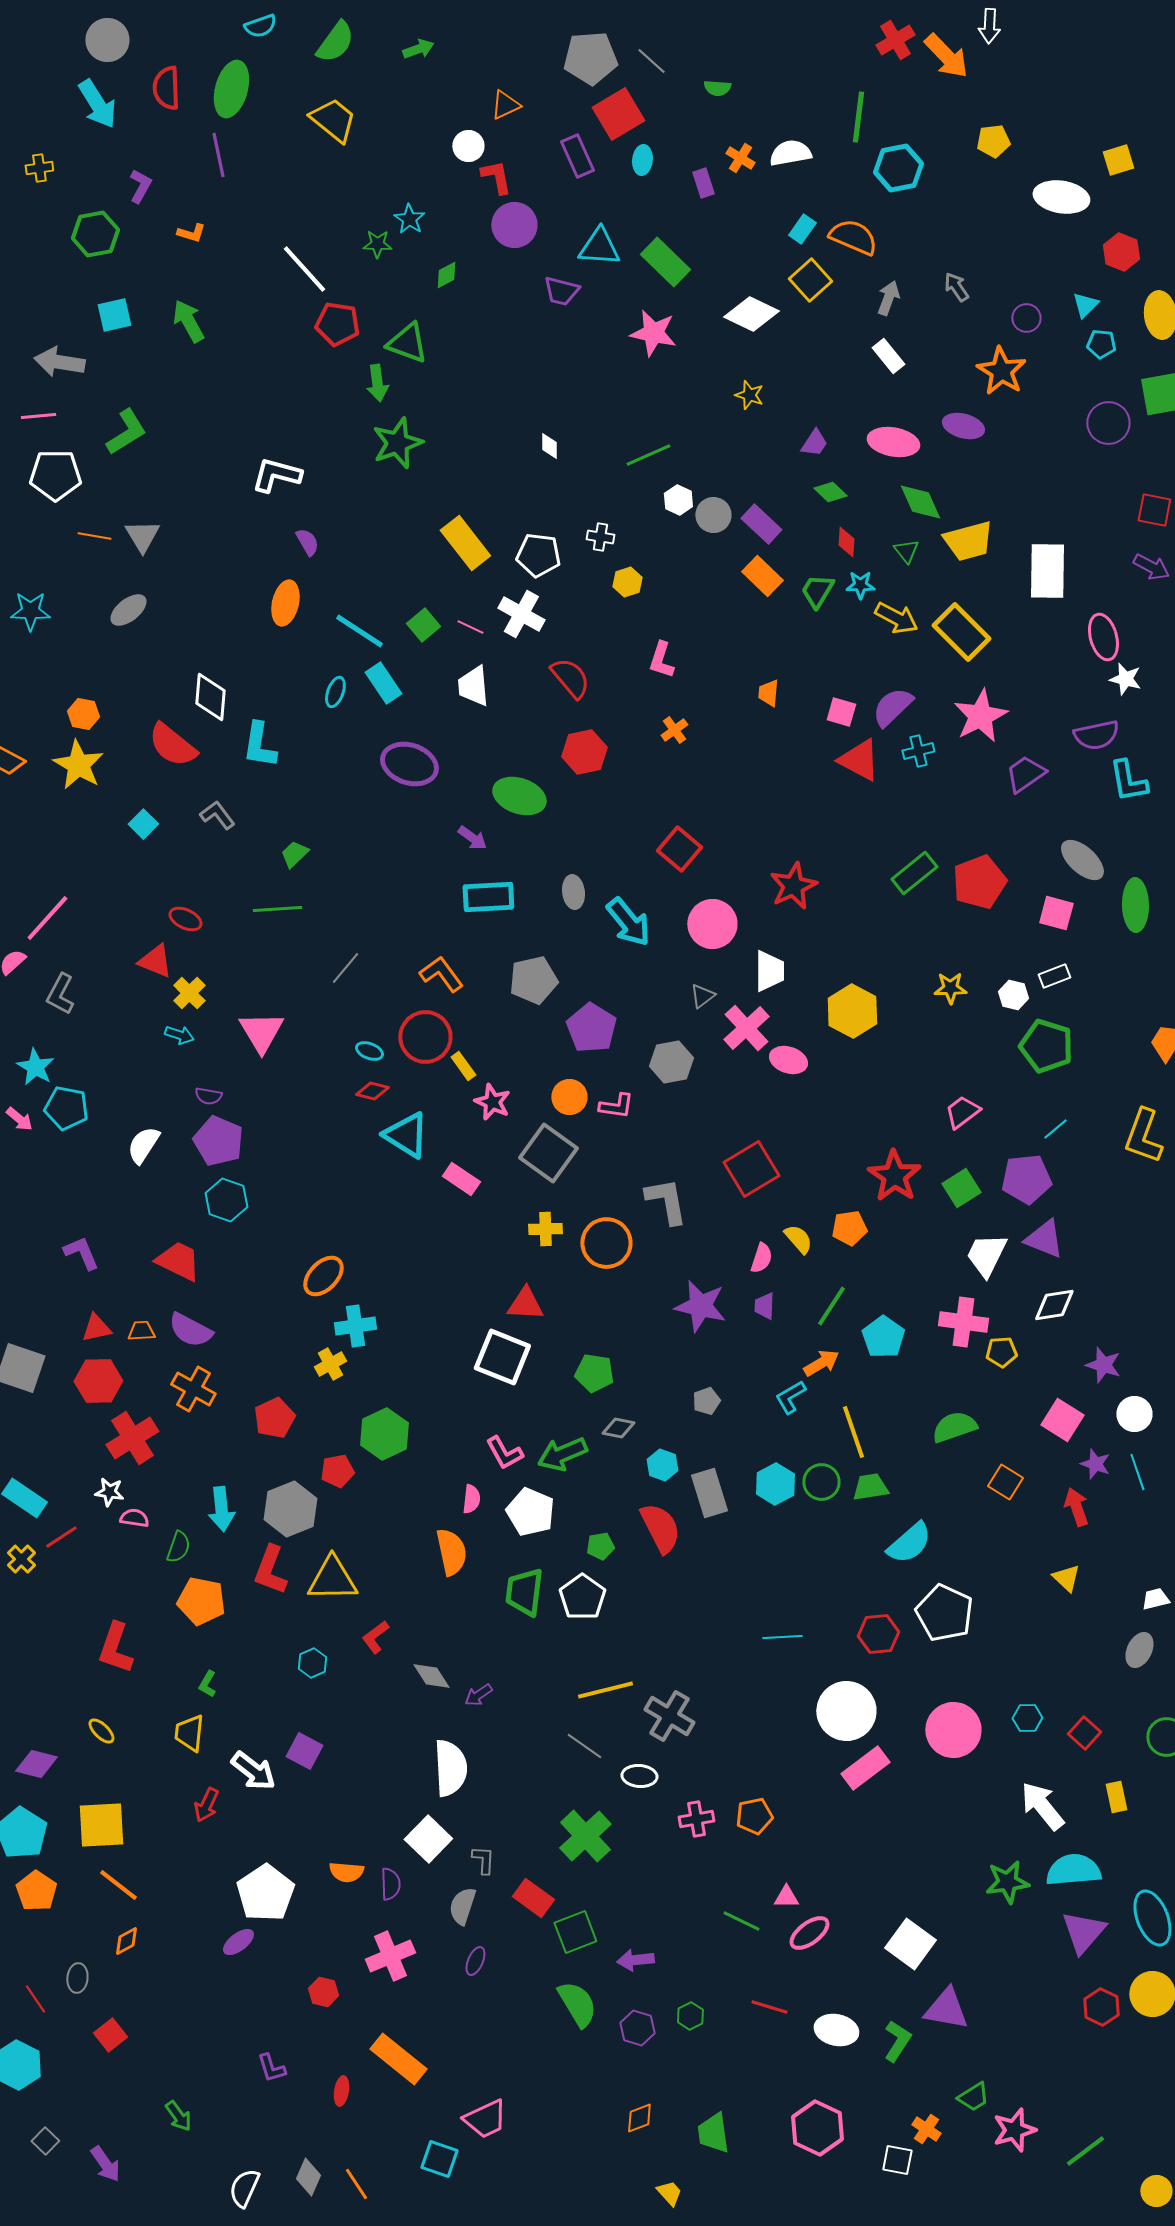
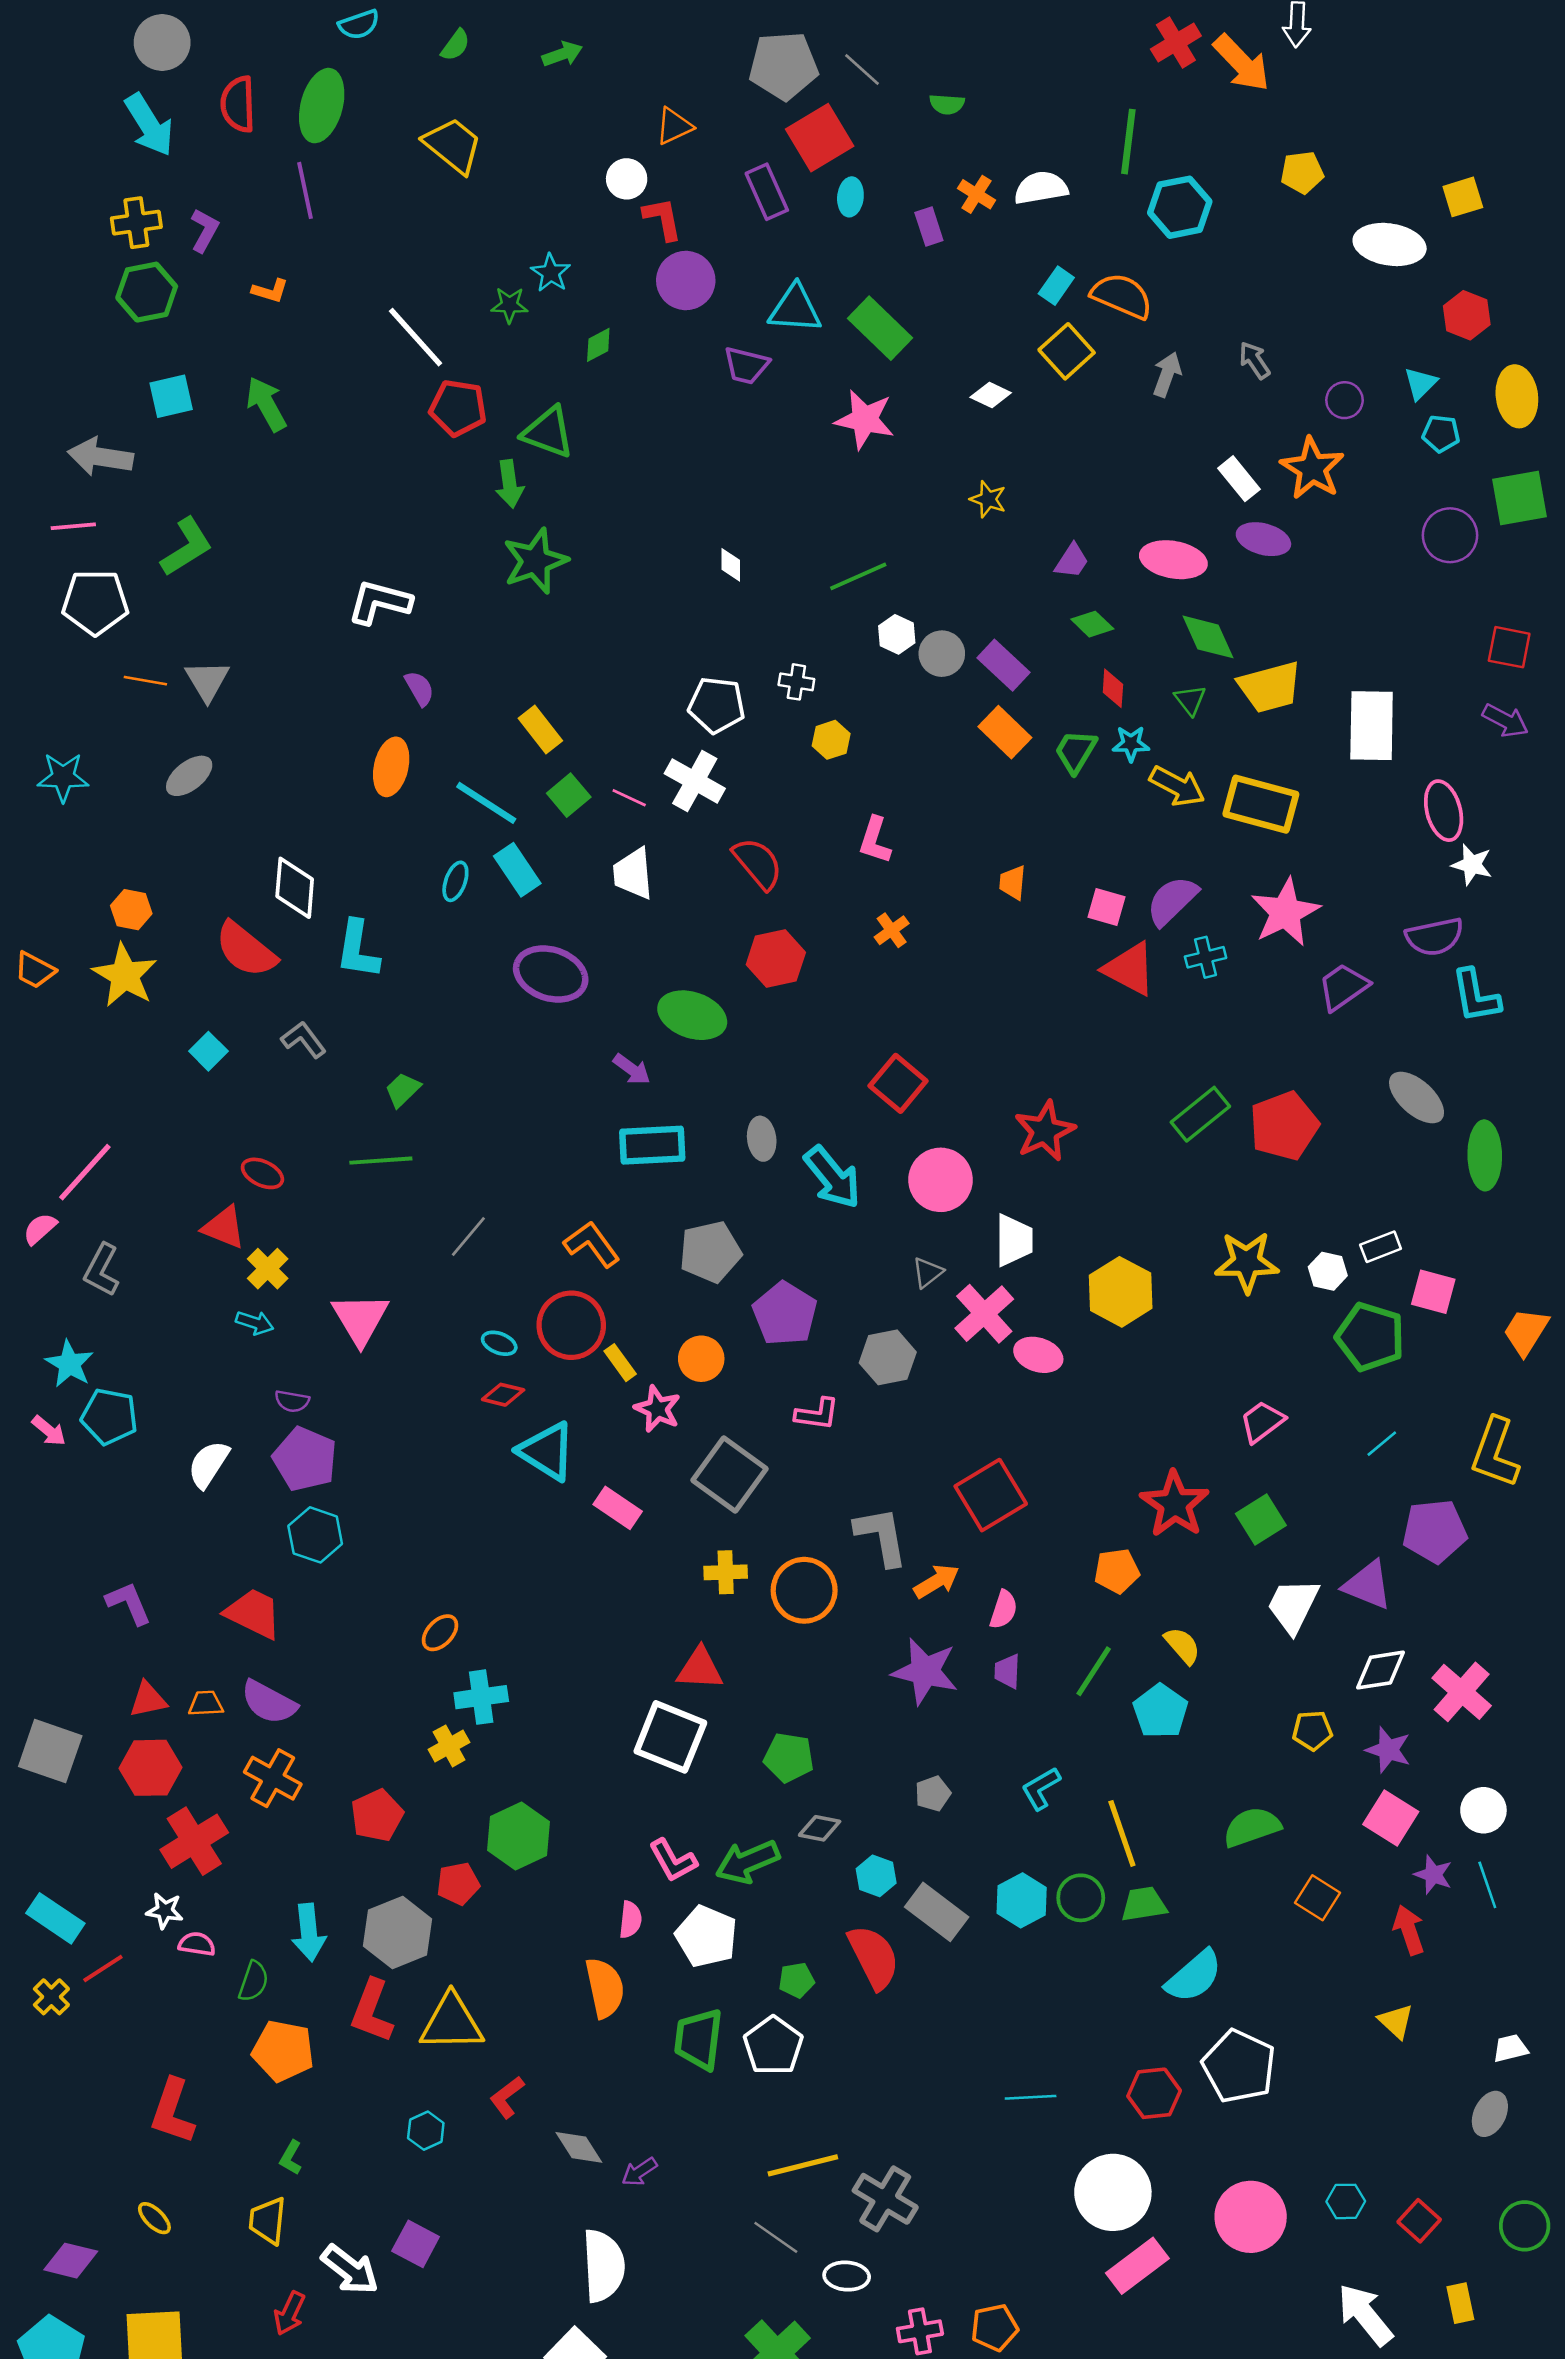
green semicircle: (335, 42) -> (455, 45), size x0.6
yellow cross: (39, 168) -> (136, 223), moved, size x1.4
white diamond: (751, 314) -> (991, 395), size x0.6
white rectangle: (888, 356) -> (1239, 479), moved
yellow rectangle: (465, 543) -> (540, 730), moved, size x0.7
yellow rectangle: (961, 632) -> (1261, 804), turned -30
pink square: (1056, 913) -> (1433, 1292), moved
yellow star: (950, 988) -> (1247, 1262), size x1.5
orange circle: (569, 1097) -> (701, 1359), moved
purple pentagon: (1026, 1179) -> (1435, 1531), moved
yellow semicircle: (798, 1239) -> (1182, 1646), moved
orange ellipse: (323, 1276) -> (440, 1633), size x0.7
pink cross: (963, 1322) -> (1462, 1692), moved, turned 33
orange arrow: (821, 1363) -> (937, 1581), moved
purple star: (1103, 1365) -> (1388, 1750), moved
gray rectangle: (709, 1493) -> (937, 1912), turned -36

